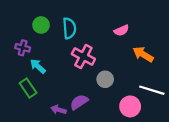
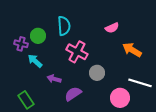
green circle: (41, 25) -> (38, 36), moved
green rectangle: (28, 88) -> (26, 100), moved
purple arrow: (58, 110) -> (54, 79), moved

